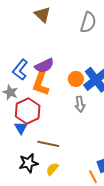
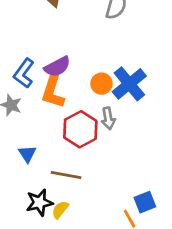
red hexagon: (28, 111) -> (80, 129), moved
yellow semicircle: (52, 169) -> (60, 210), moved

